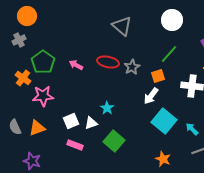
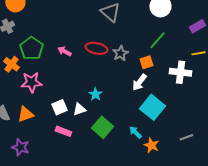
cyan arrow: (192, 129) -> (135, 132), moved

